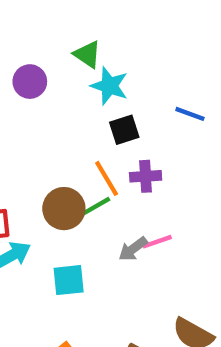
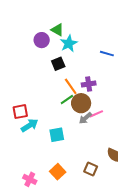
purple circle: (30, 82) -> (42, 40), moved
cyan star: (109, 86) -> (69, 43), turned 30
black square: (124, 130) -> (58, 64), moved
brown circle: (64, 209) -> (81, 103), moved

